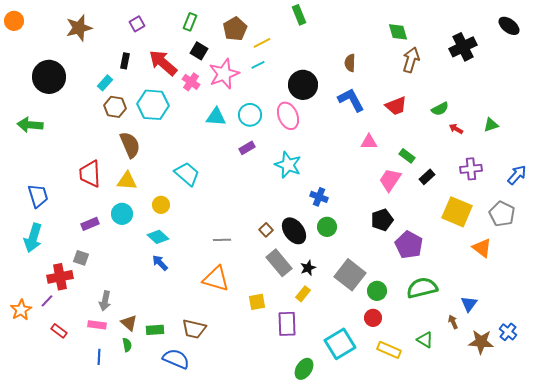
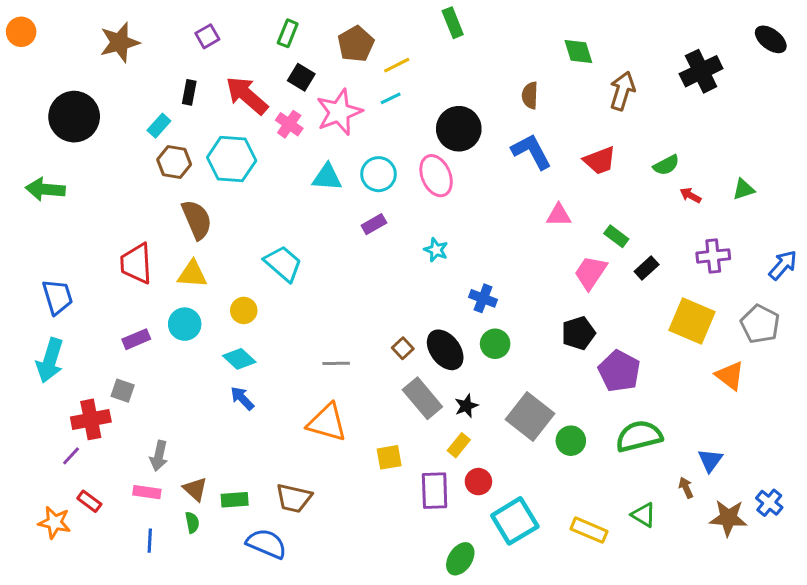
green diamond: (398, 32) -> (578, 51), moved
cyan star: (288, 165) -> (436, 250), size x0.6
orange star: (21, 310) -> (54, 522), moved, turned -30
red circle: (373, 318) -> (478, 482), moved

